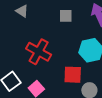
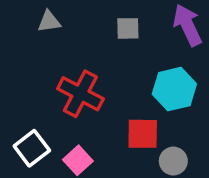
gray triangle: (22, 11) -> (49, 22), turned -40

